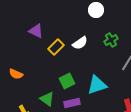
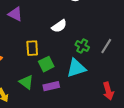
green cross: (111, 40) -> (82, 46), moved, turned -32
yellow rectangle: (56, 47) -> (32, 48), moved, turned -49

